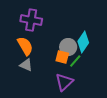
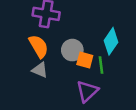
gray circle: (68, 47) -> (72, 50), moved
green line: (75, 61) -> (101, 65), turned -48

